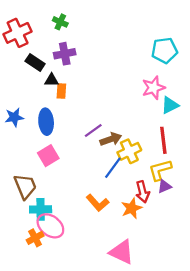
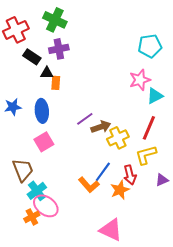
green cross: (60, 22) -> (55, 20), size x1.6
red line: (163, 140) -> (149, 128), turned 30
blue line: (113, 168) -> (103, 172), moved
purple triangle: (164, 186) -> (162, 180), moved
cyan cross: (41, 209) -> (37, 191), turned -36

